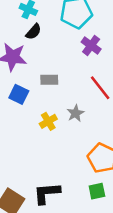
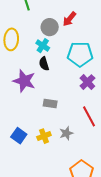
black semicircle: (34, 32) -> (44, 64), turned 112
blue square: (19, 94) -> (19, 136), moved

